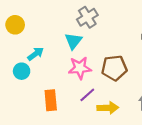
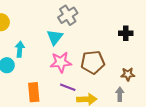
cyan arrow: (36, 54) -> (20, 49), turned -49
purple line: (87, 95) -> (68, 87), turned 63

